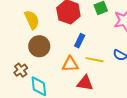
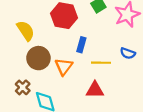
orange triangle: (70, 64) -> (64, 67), moved, turned -42

